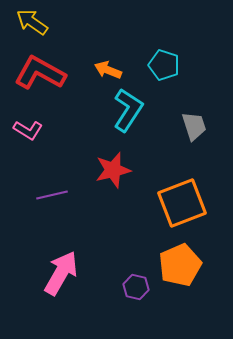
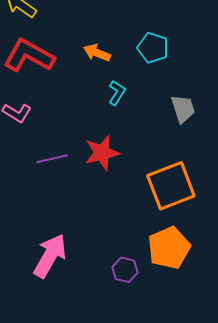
cyan L-shape: (128, 110) -> (117, 93), size x0.6
purple line: (52, 195) -> (52, 159), moved

